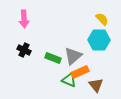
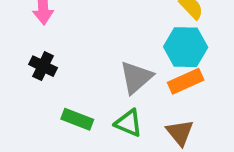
green rectangle: (53, 58) -> (77, 119), moved
orange rectangle: (80, 72) -> (186, 81), moved

